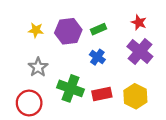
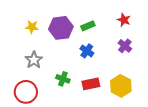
purple cross: (140, 51) -> (125, 46), size x0.6
green cross: (71, 88) -> (63, 79), size x0.6

